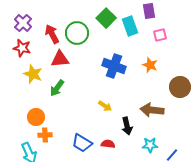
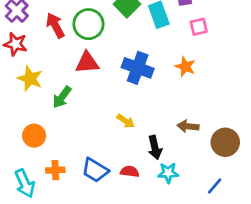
red triangle: (60, 59) -> (87, 63), moved
brown circle: (180, 87) -> (225, 142), moved
brown arrow: (152, 110) -> (188, 126), size x0.7
orange cross: (45, 135) -> (55, 170), moved
cyan star: (150, 145) -> (168, 173), moved

